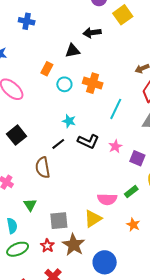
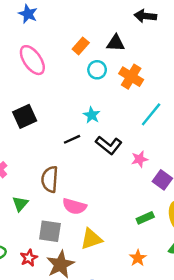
black triangle: (73, 51) -> (116, 43), moved
brown semicircle: (43, 168) -> (50, 179), moved
pink semicircle: (107, 199) -> (74, 206), moved

